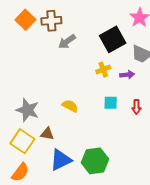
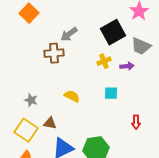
brown cross: (51, 21) -> (54, 53), moved
red arrow: (136, 107) -> (136, 122), moved
gray star: (28, 110) -> (31, 100), size x0.6

